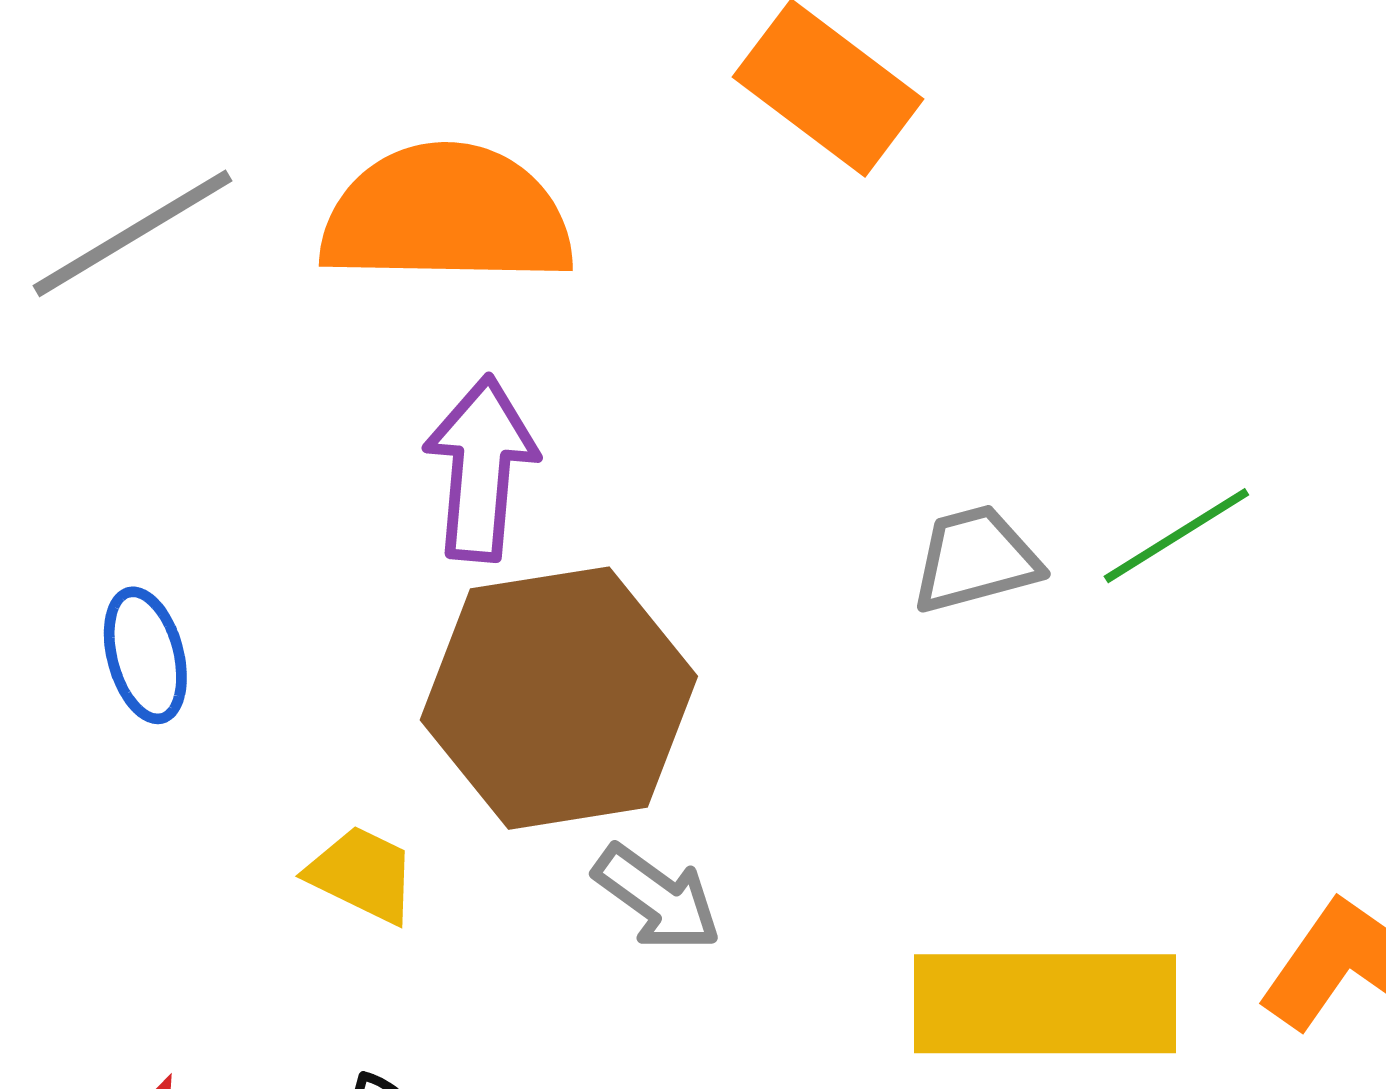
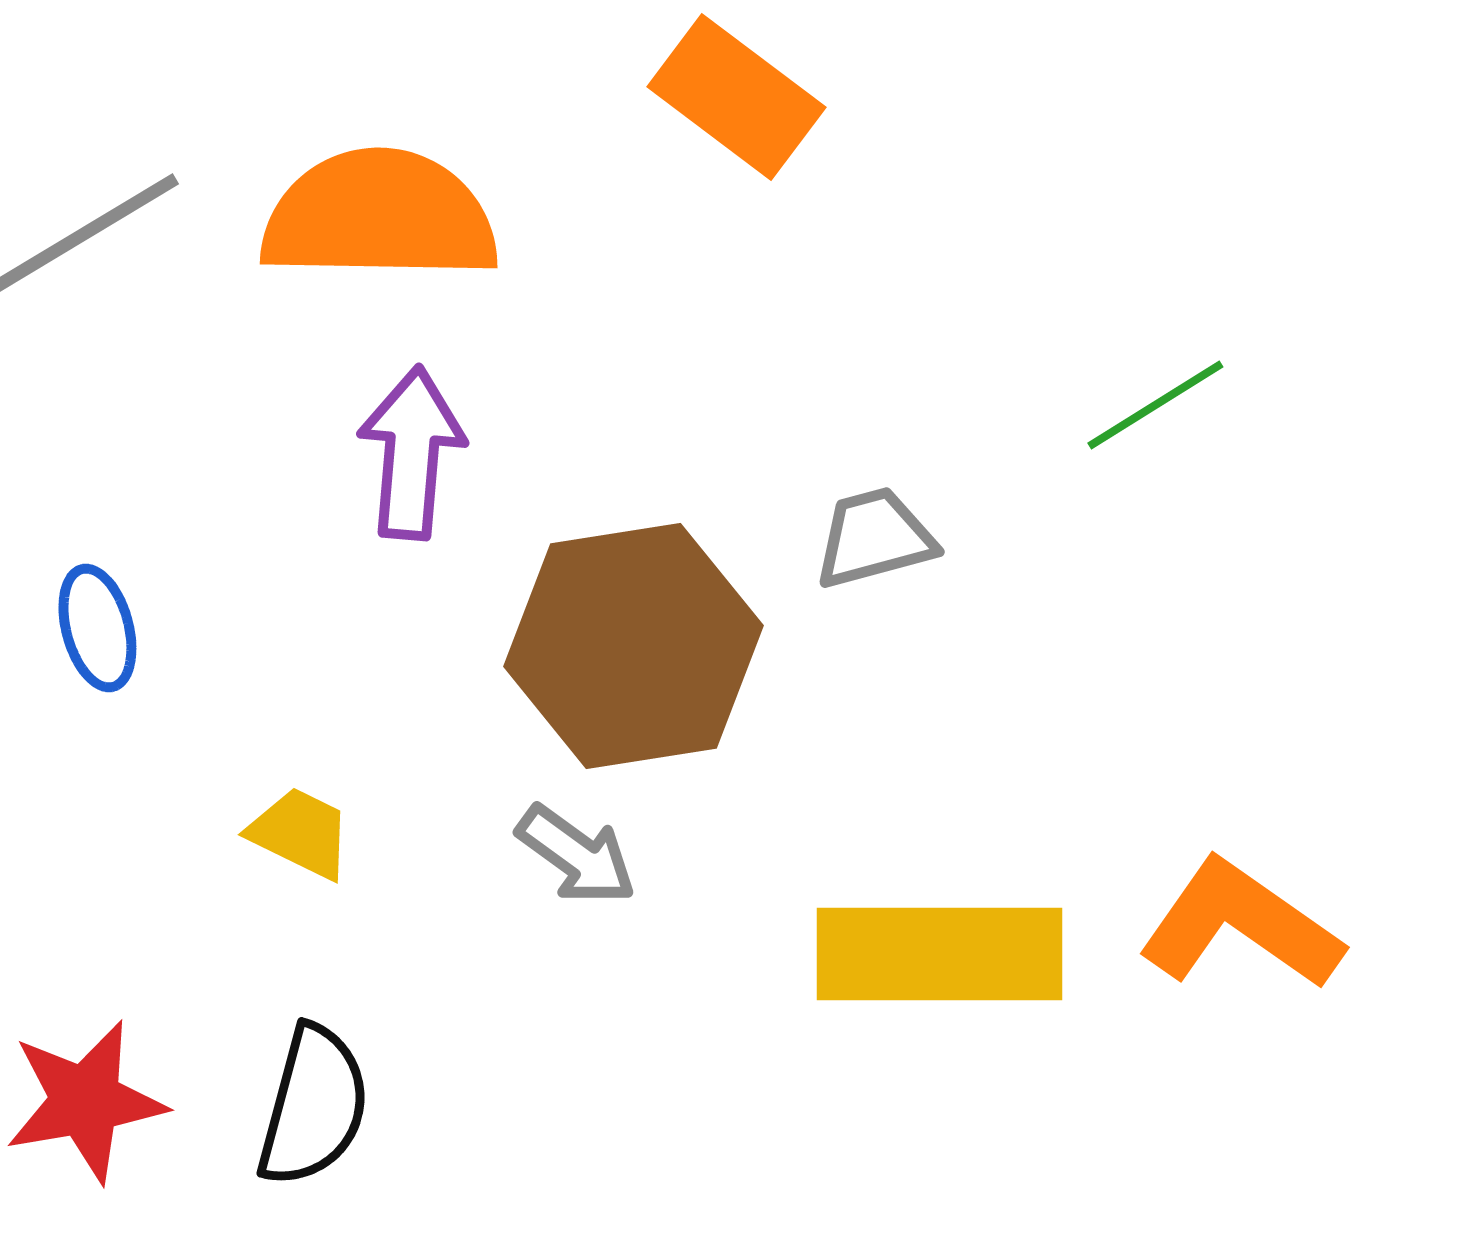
green line: (1176, 536) -> (1155, 405), moved
brown hexagon: (559, 698) -> (633, 646), moved

